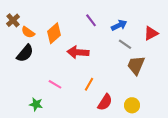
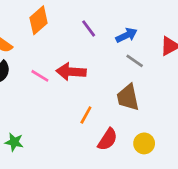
orange diamond: (54, 33) -> (39, 20), moved
brown trapezoid: (136, 65) -> (128, 97), moved, turned -35
pink line: (55, 84) -> (40, 76), moved

